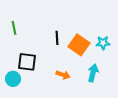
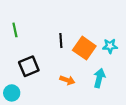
black square: (27, 62) -> (29, 66), turned -30
cyan circle: (13, 79) -> (12, 93), moved

